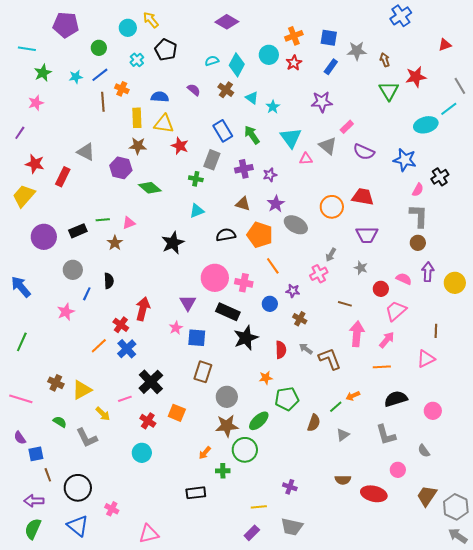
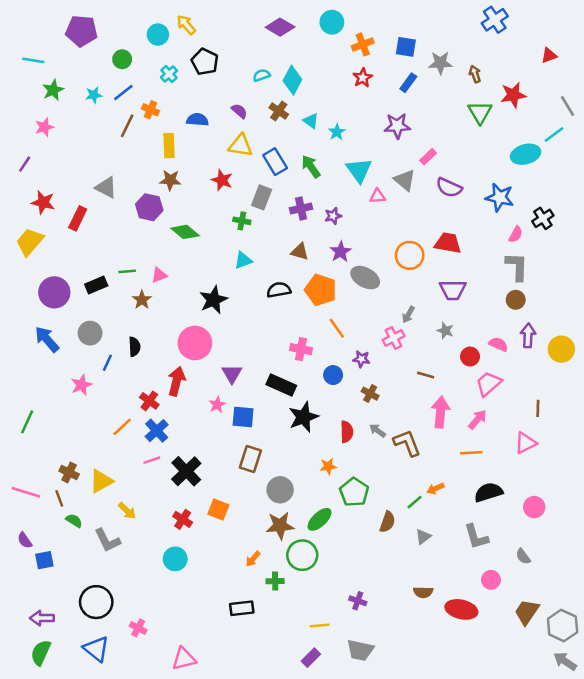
cyan circle: (269, 55) -> (332, 22), moved
brown line: (103, 102) -> (127, 126), turned 30
yellow triangle: (164, 124) -> (241, 146), moved
pink circle: (215, 278) -> (195, 343), moved
blue arrow: (21, 287) -> (47, 339), moved
pink line: (125, 399) -> (152, 460), moved
green pentagon: (287, 399) -> (354, 492), turned -30
brown line: (48, 475) -> (59, 498), moved

